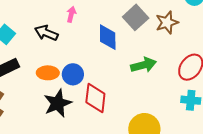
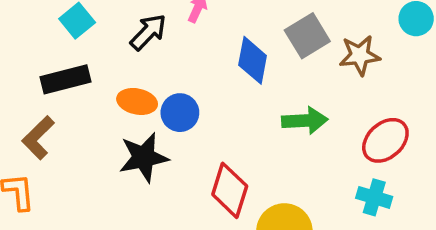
black arrow: (46, 33) -> (148, 32), turned 100
red diamond: (95, 98) -> (230, 190), moved

